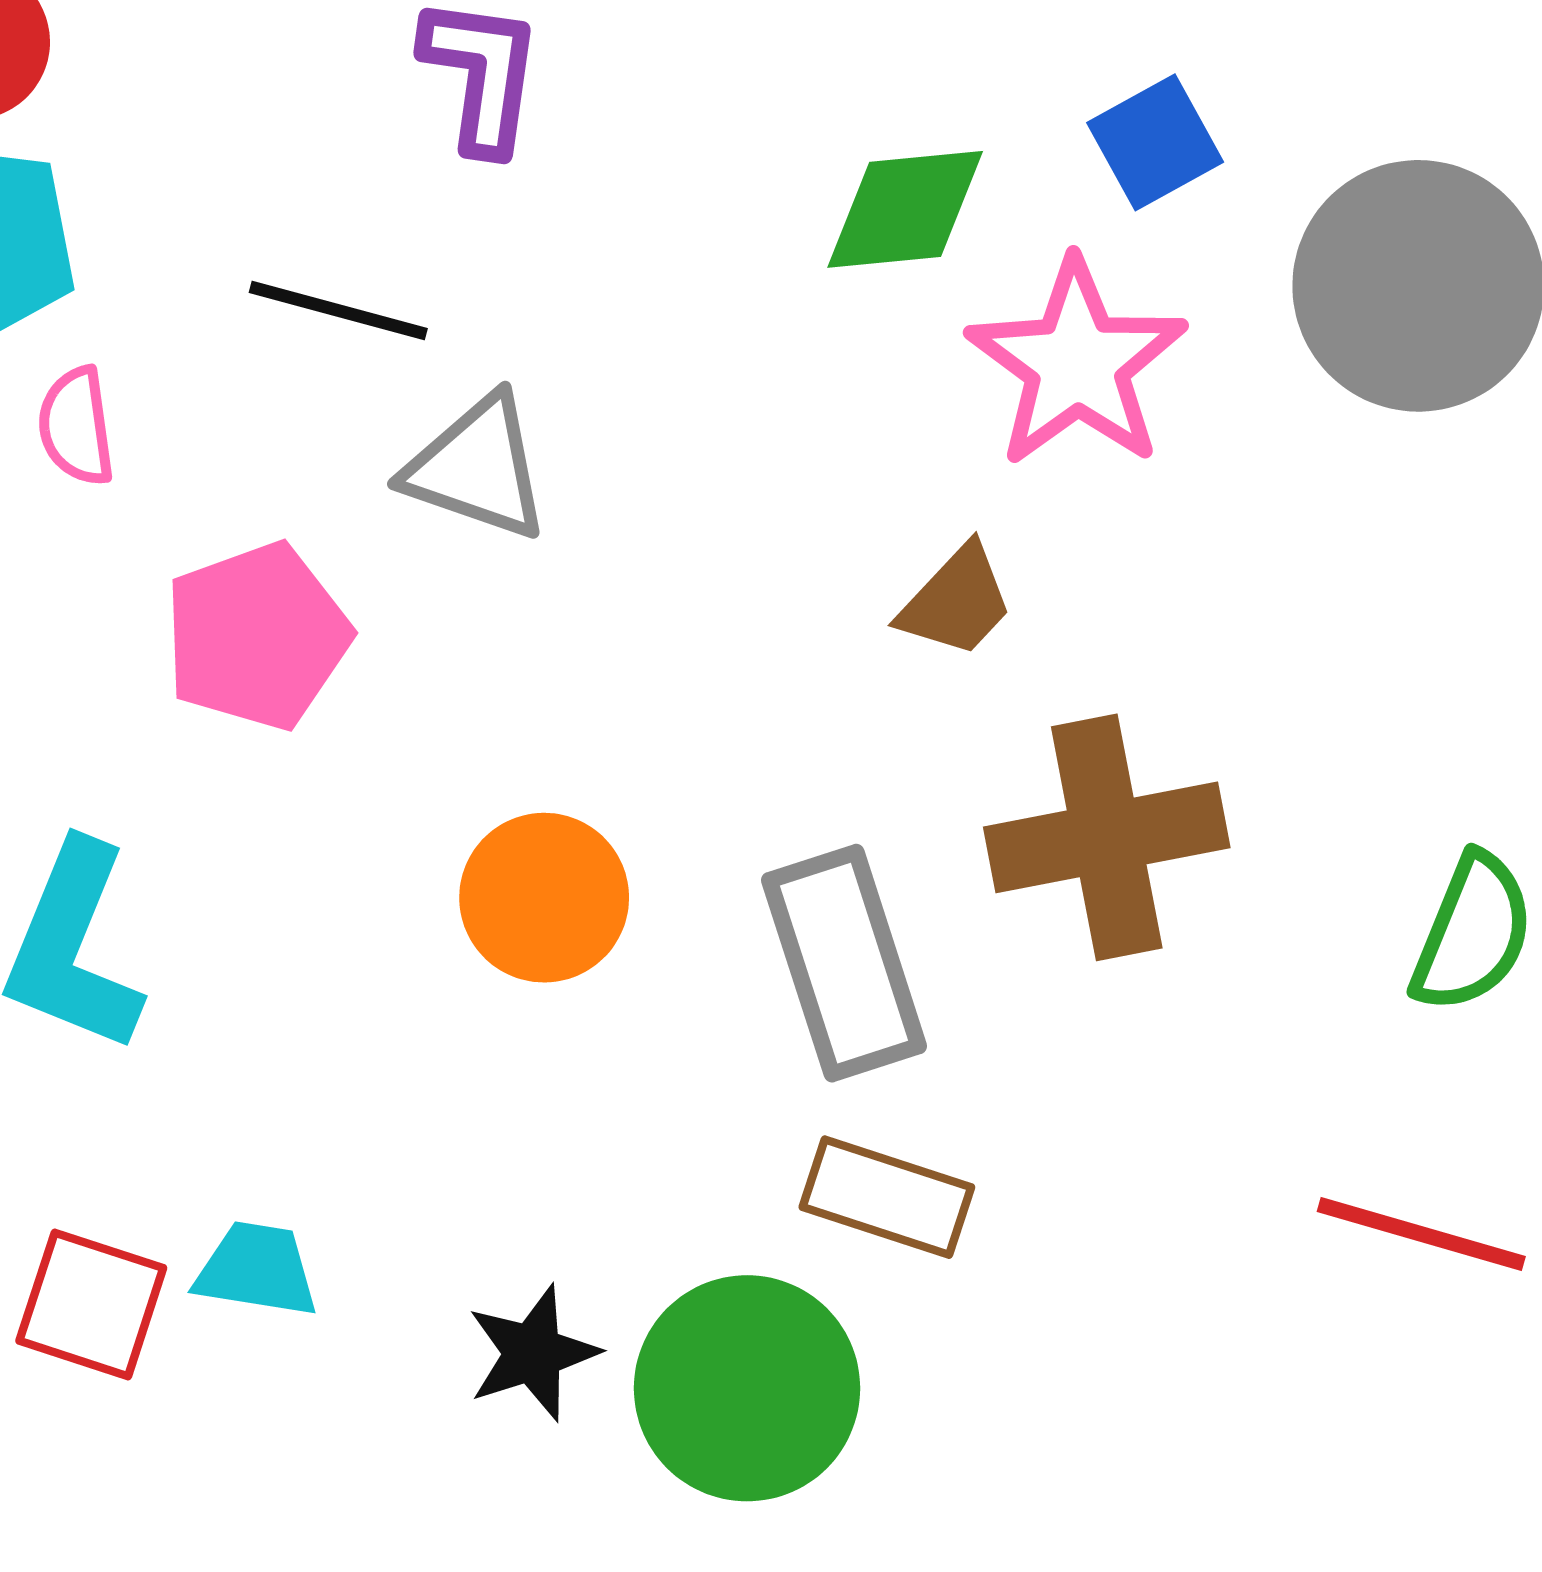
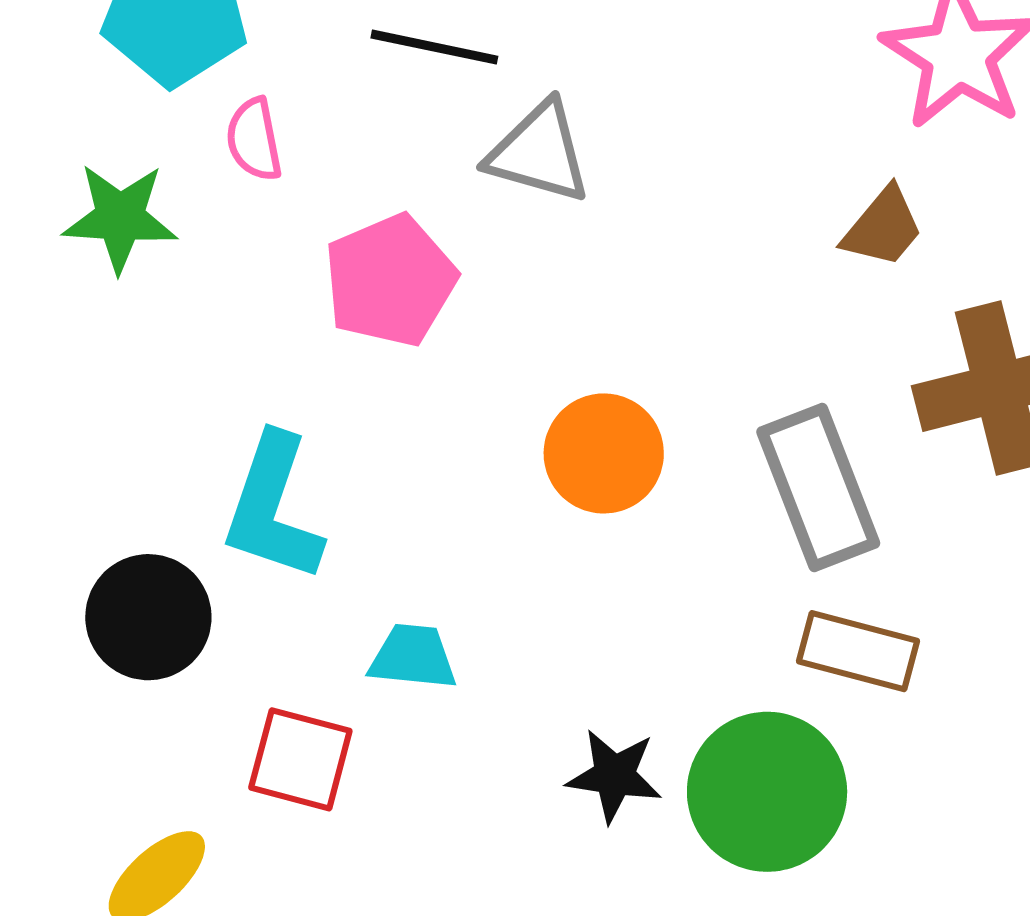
cyan trapezoid: (257, 1270) -> (413, 657), moved
black star: (533, 1353) -> (614, 776), turned 30

